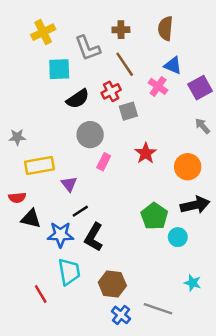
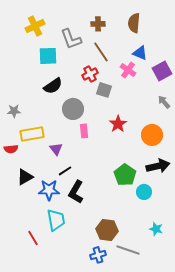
black semicircle: (78, 99) -> (53, 86), moved
gray square: (128, 111) -> (104, 90), turned 35
pink rectangle: (104, 162) -> (84, 131), turned -32
red semicircle: (17, 198) -> (11, 149), moved
black triangle: (31, 219) -> (25, 177), turned -42
brown hexagon: (112, 284) -> (107, 230), moved
blue cross: (121, 315) -> (98, 255), turned 35

